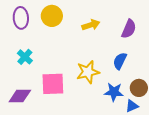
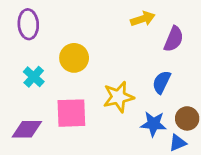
yellow circle: (52, 16) -> (74, 58), moved
yellow arrow: (91, 25) -> (143, 19), moved

